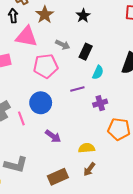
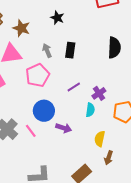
gray arrow: (63, 45) -> (47, 51), turned -120
cyan semicircle: (98, 72) -> (90, 110), moved
purple arrow: (53, 136) -> (64, 128), moved
yellow semicircle: (87, 148) -> (100, 139), turned -56

